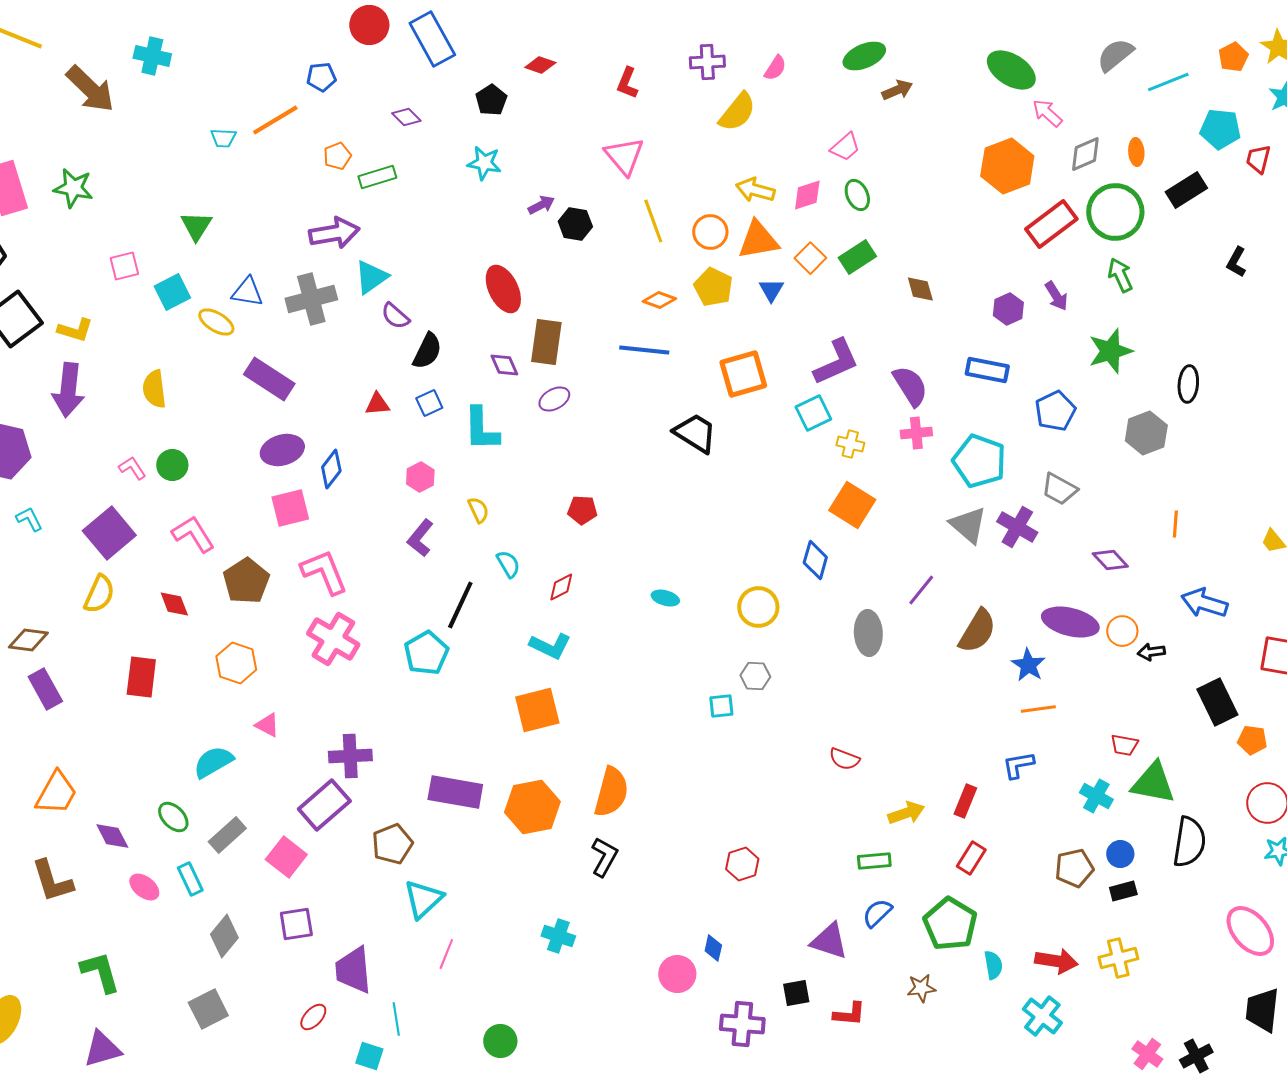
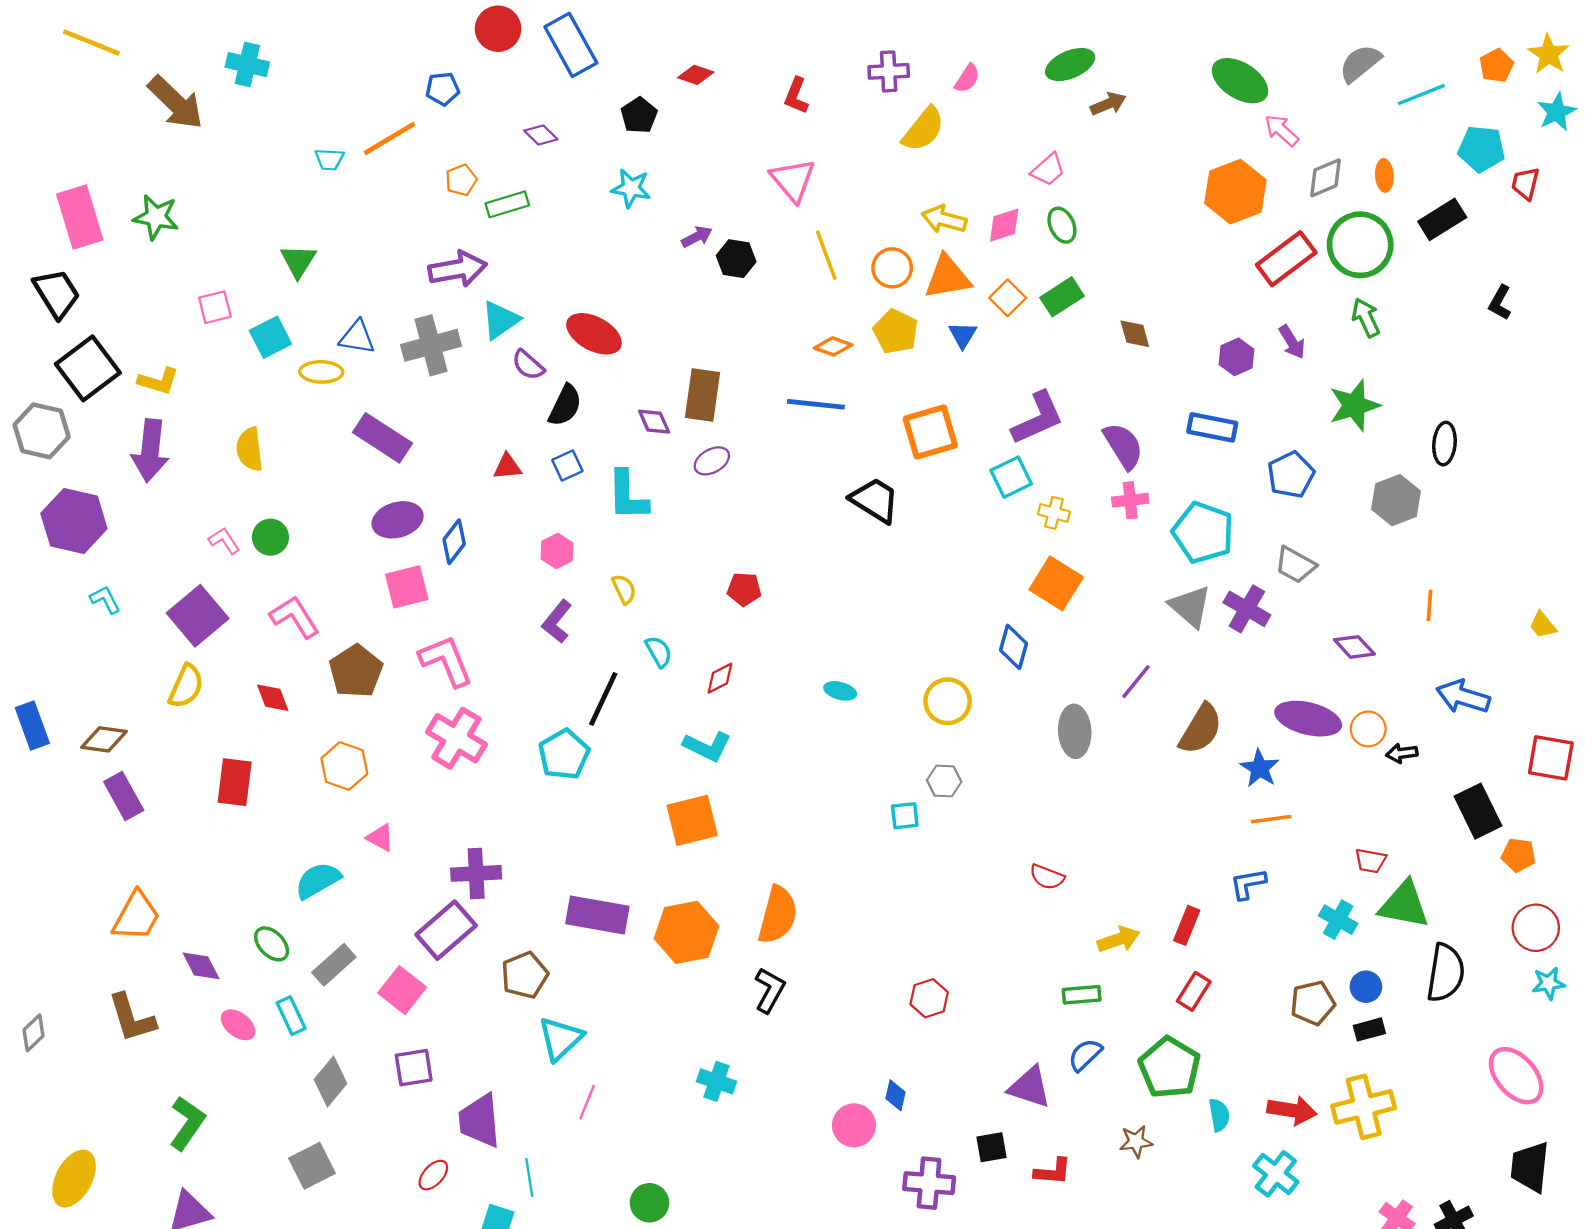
red ellipse: (503, 289) -> (594, 334), moved, turned -36
yellow ellipse: (216, 322) -> (321, 372), turned -30
yellow cross: (1118, 958) -> (1364, 1107), size x1.4
green L-shape: (100, 972) -> (187, 1123), turned 51

